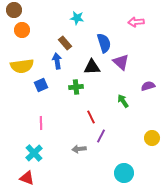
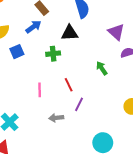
blue arrow: (57, 61) -> (33, 27), turned 63
purple triangle: (121, 62) -> (116, 32), moved
pink line: (41, 123) -> (40, 90), moved

